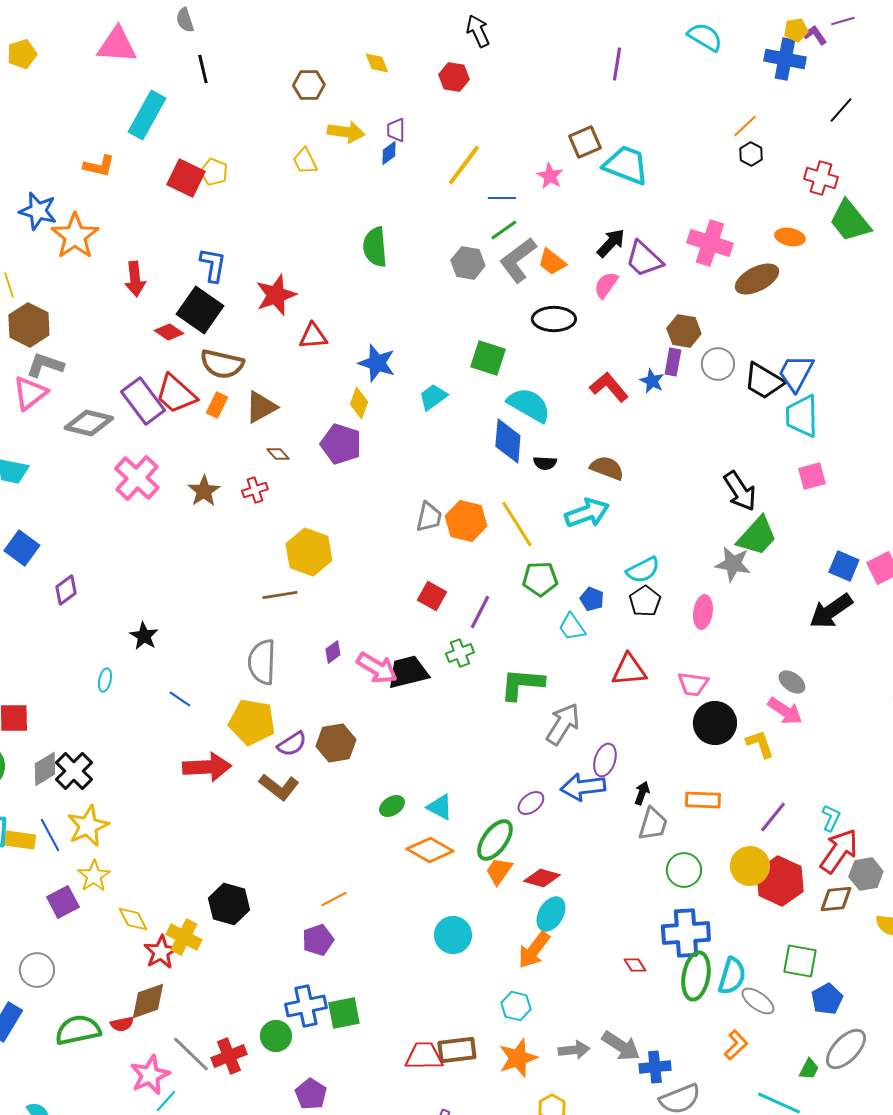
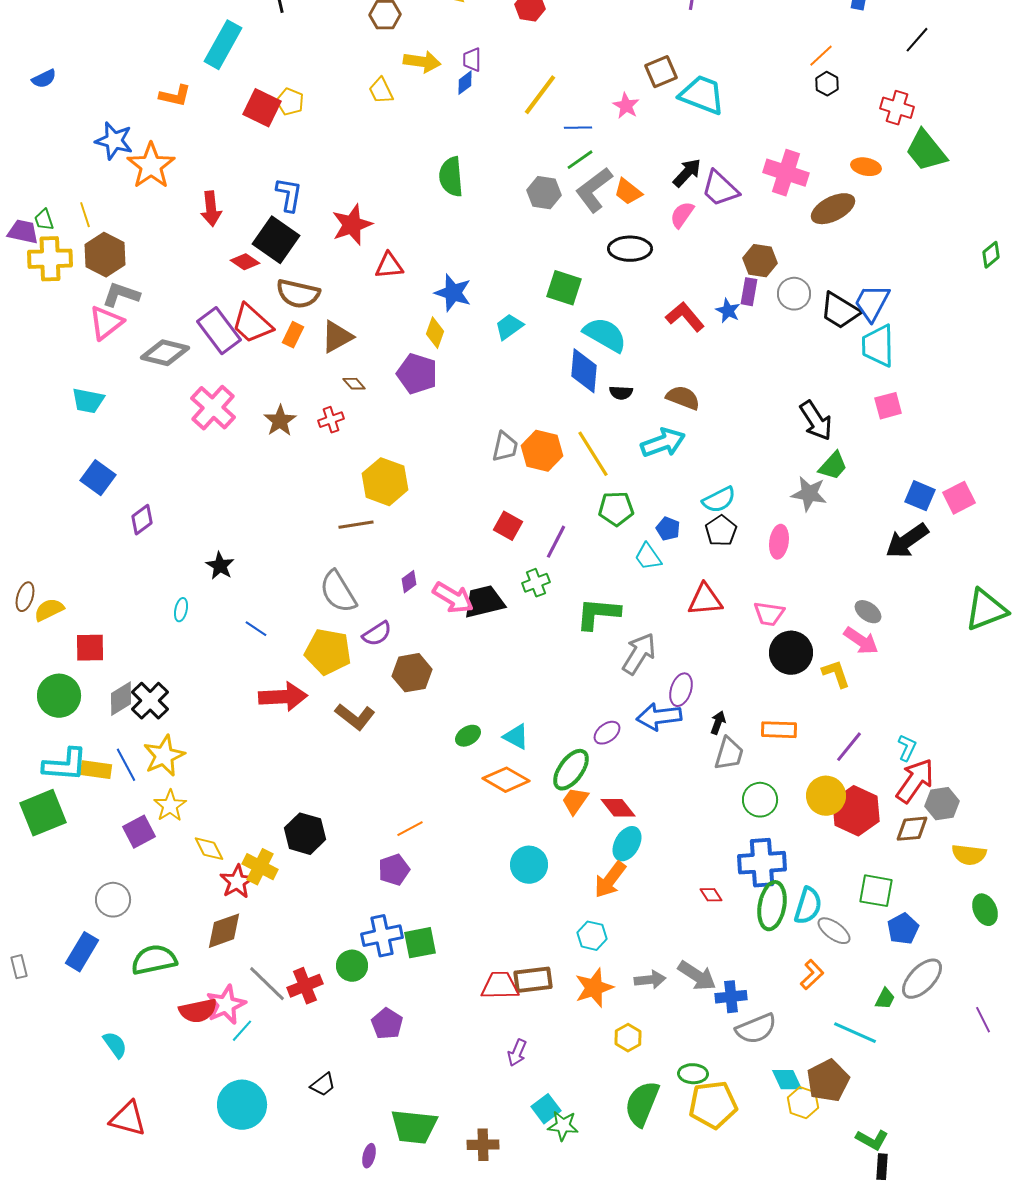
green trapezoid: (757, 536) -> (833, 466), size x0.7
gray semicircle: (262, 662) -> (338, 592), turned -33
purple semicircle: (292, 744) -> (377, 634), moved
red diamond: (542, 878) -> (618, 808), turned 36
red semicircle: (122, 1024) -> (198, 1011), moved, size x1.6

